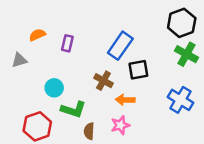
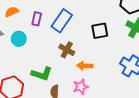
blue rectangle: (120, 46) -> (62, 21), moved
black square: (138, 70) -> (100, 31), moved
cyan circle: (54, 88) -> (19, 39), moved

